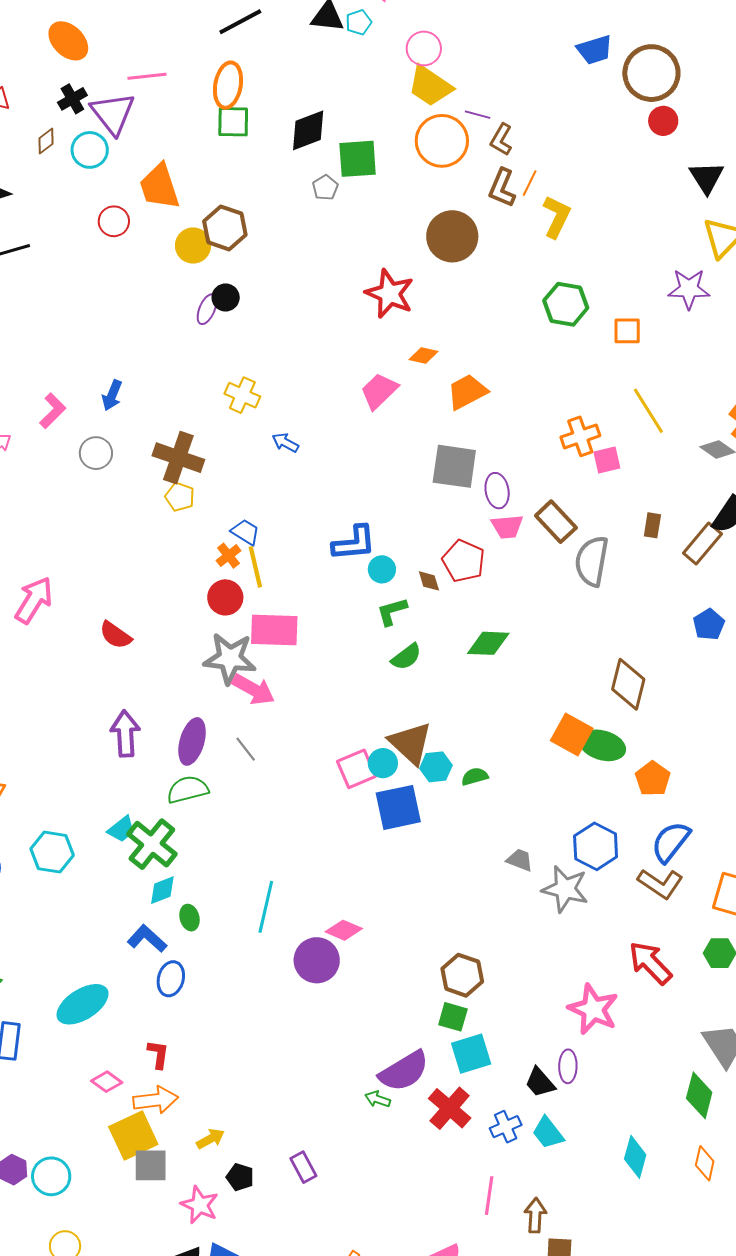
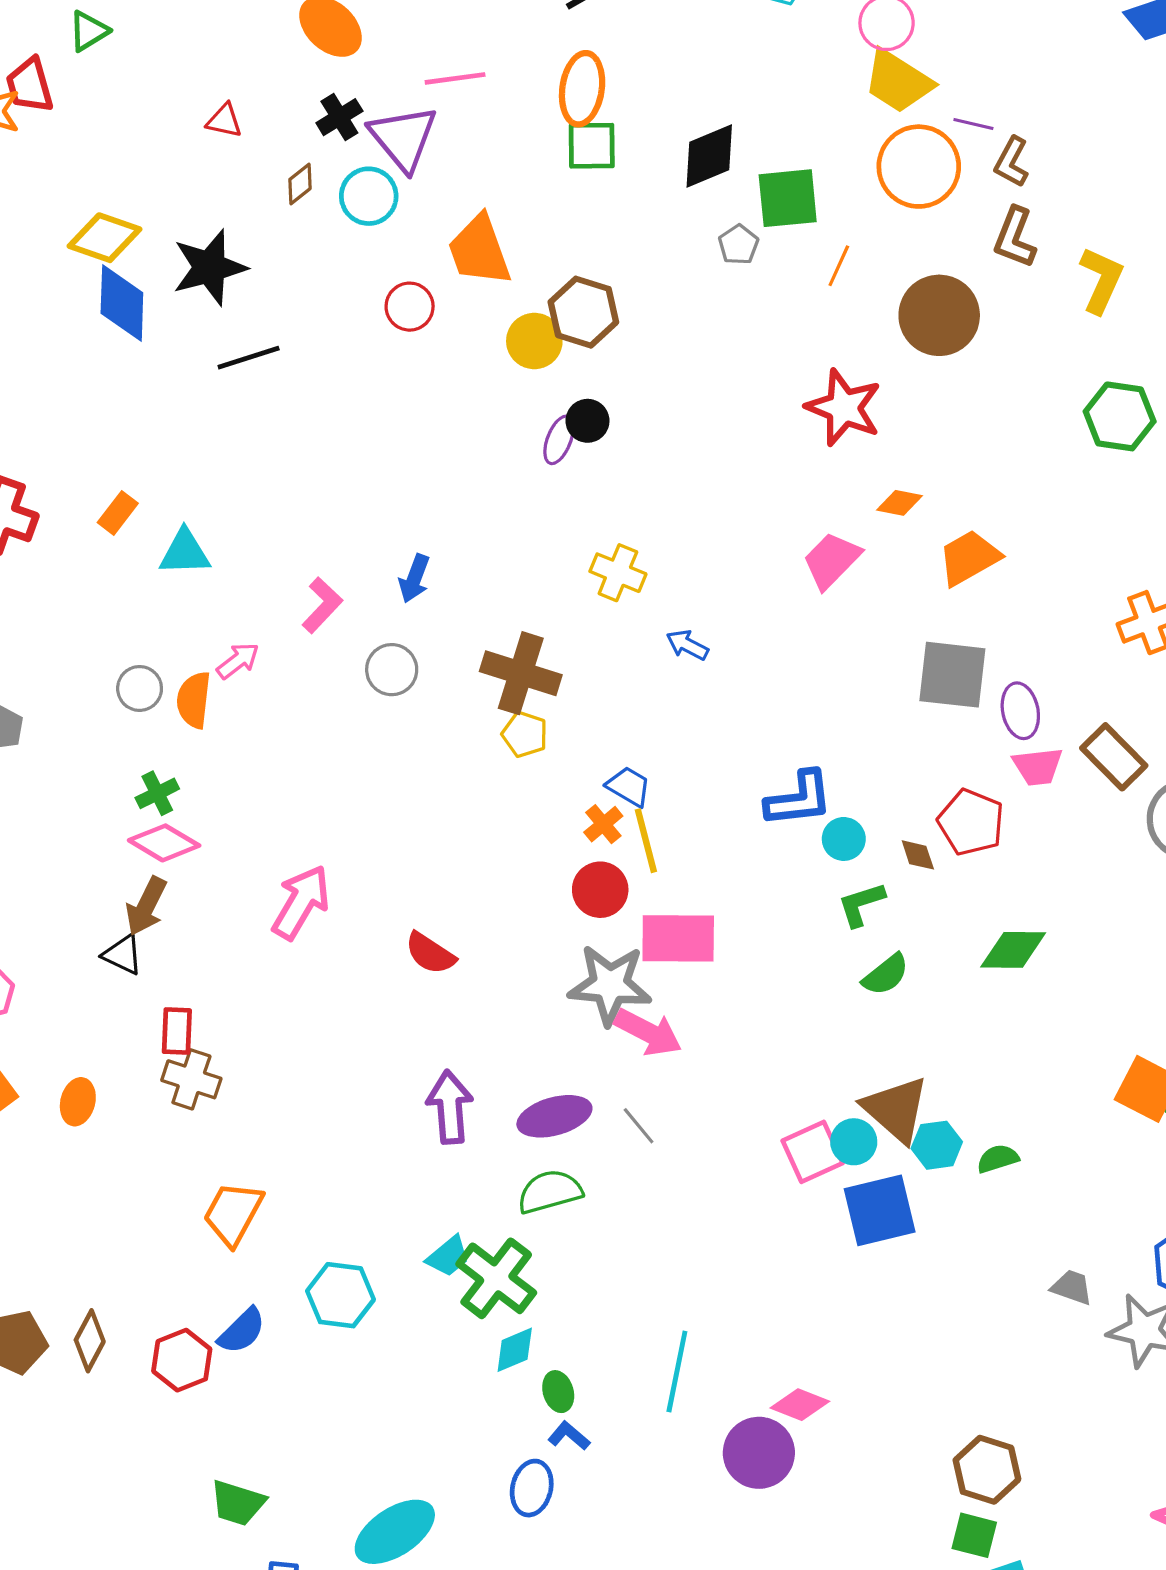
orange line: (530, 183) -> (839, 266), moved
purple ellipse: (192, 741) -> (554, 1116), turned 60
blue L-shape: (147, 939) -> (569, 1436), moved, size x0.7

